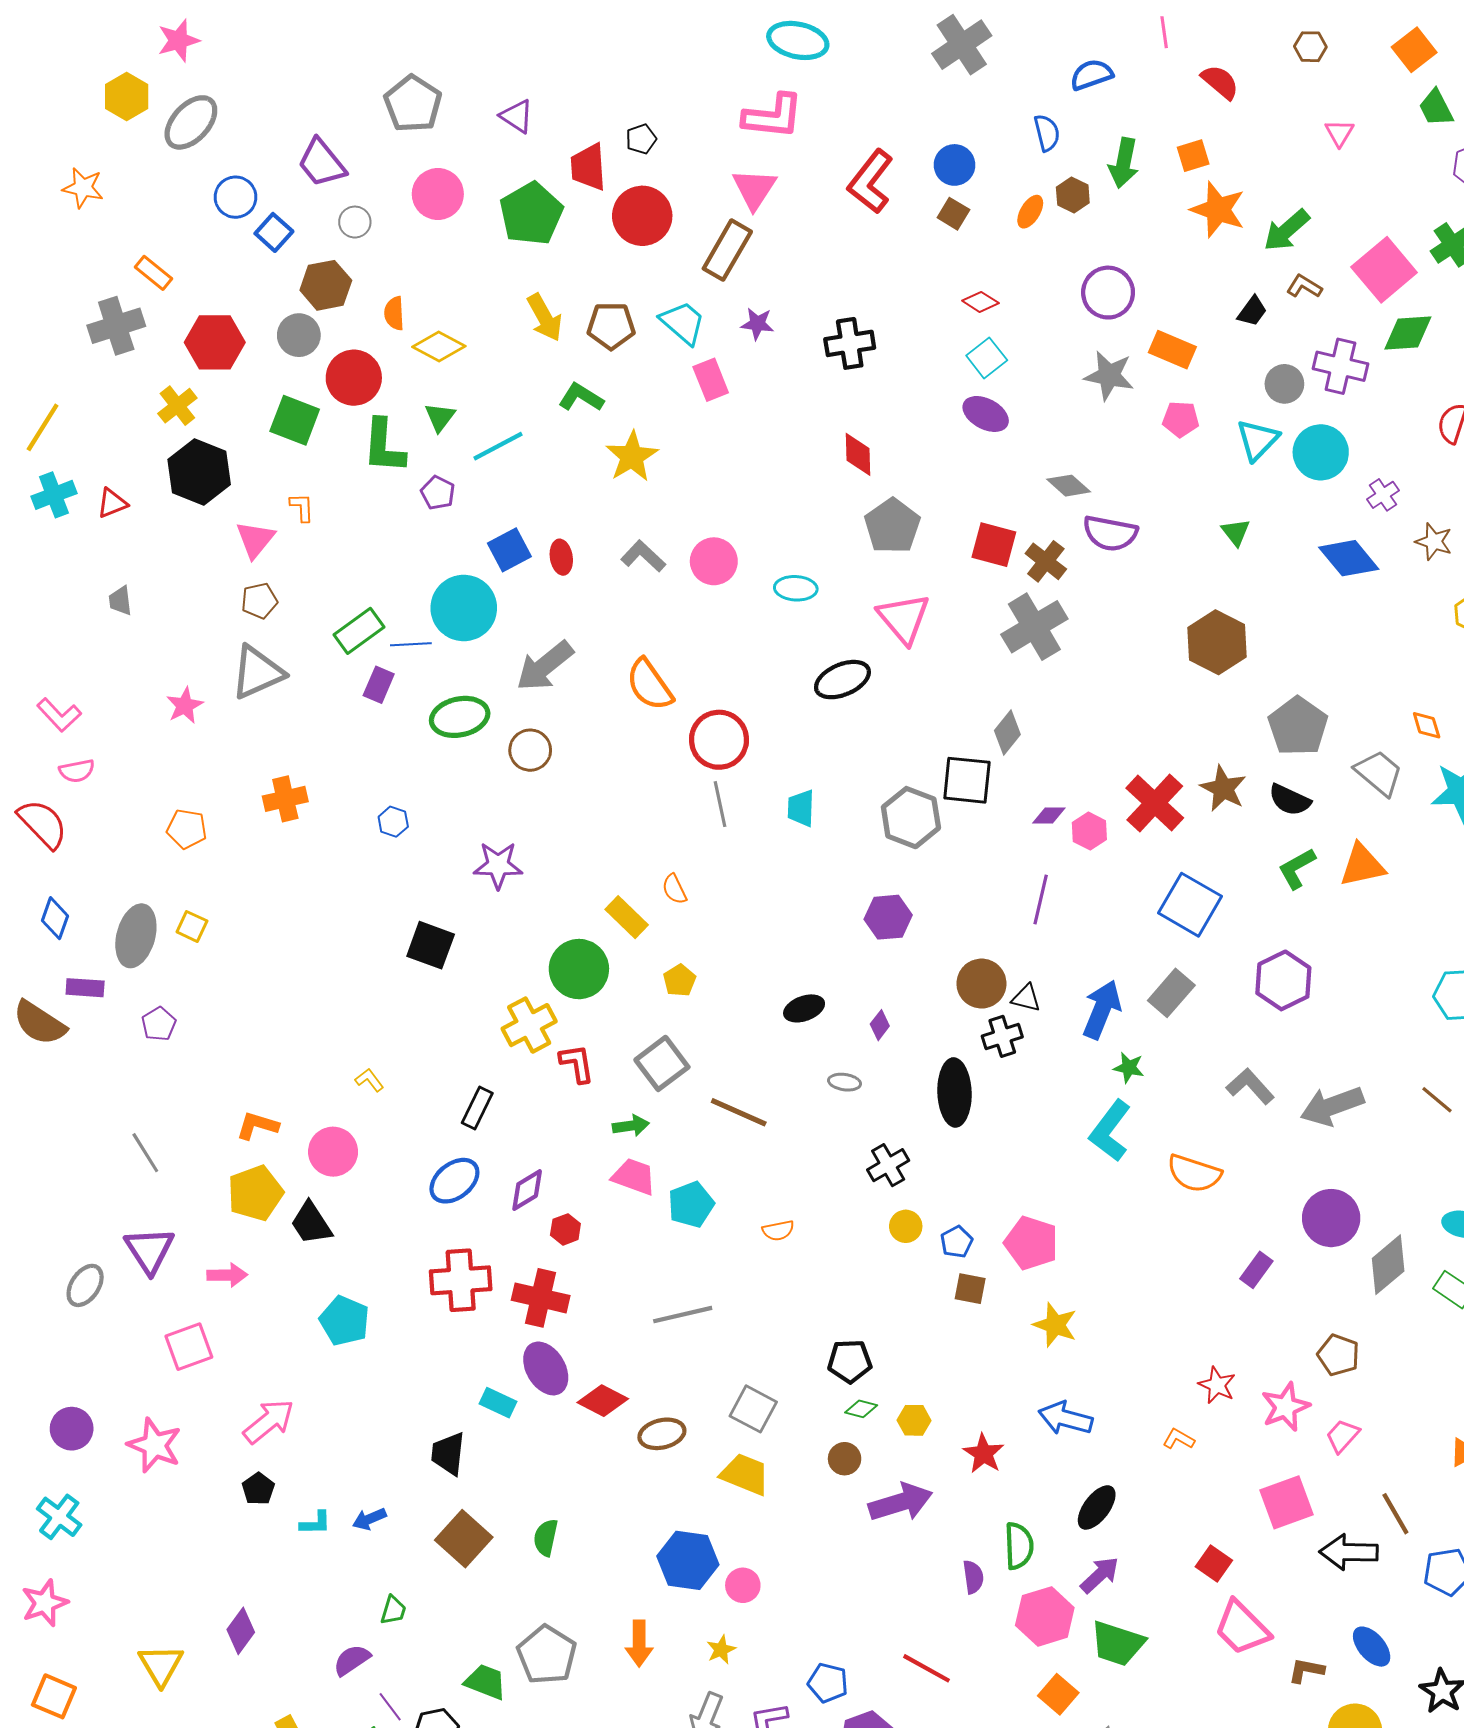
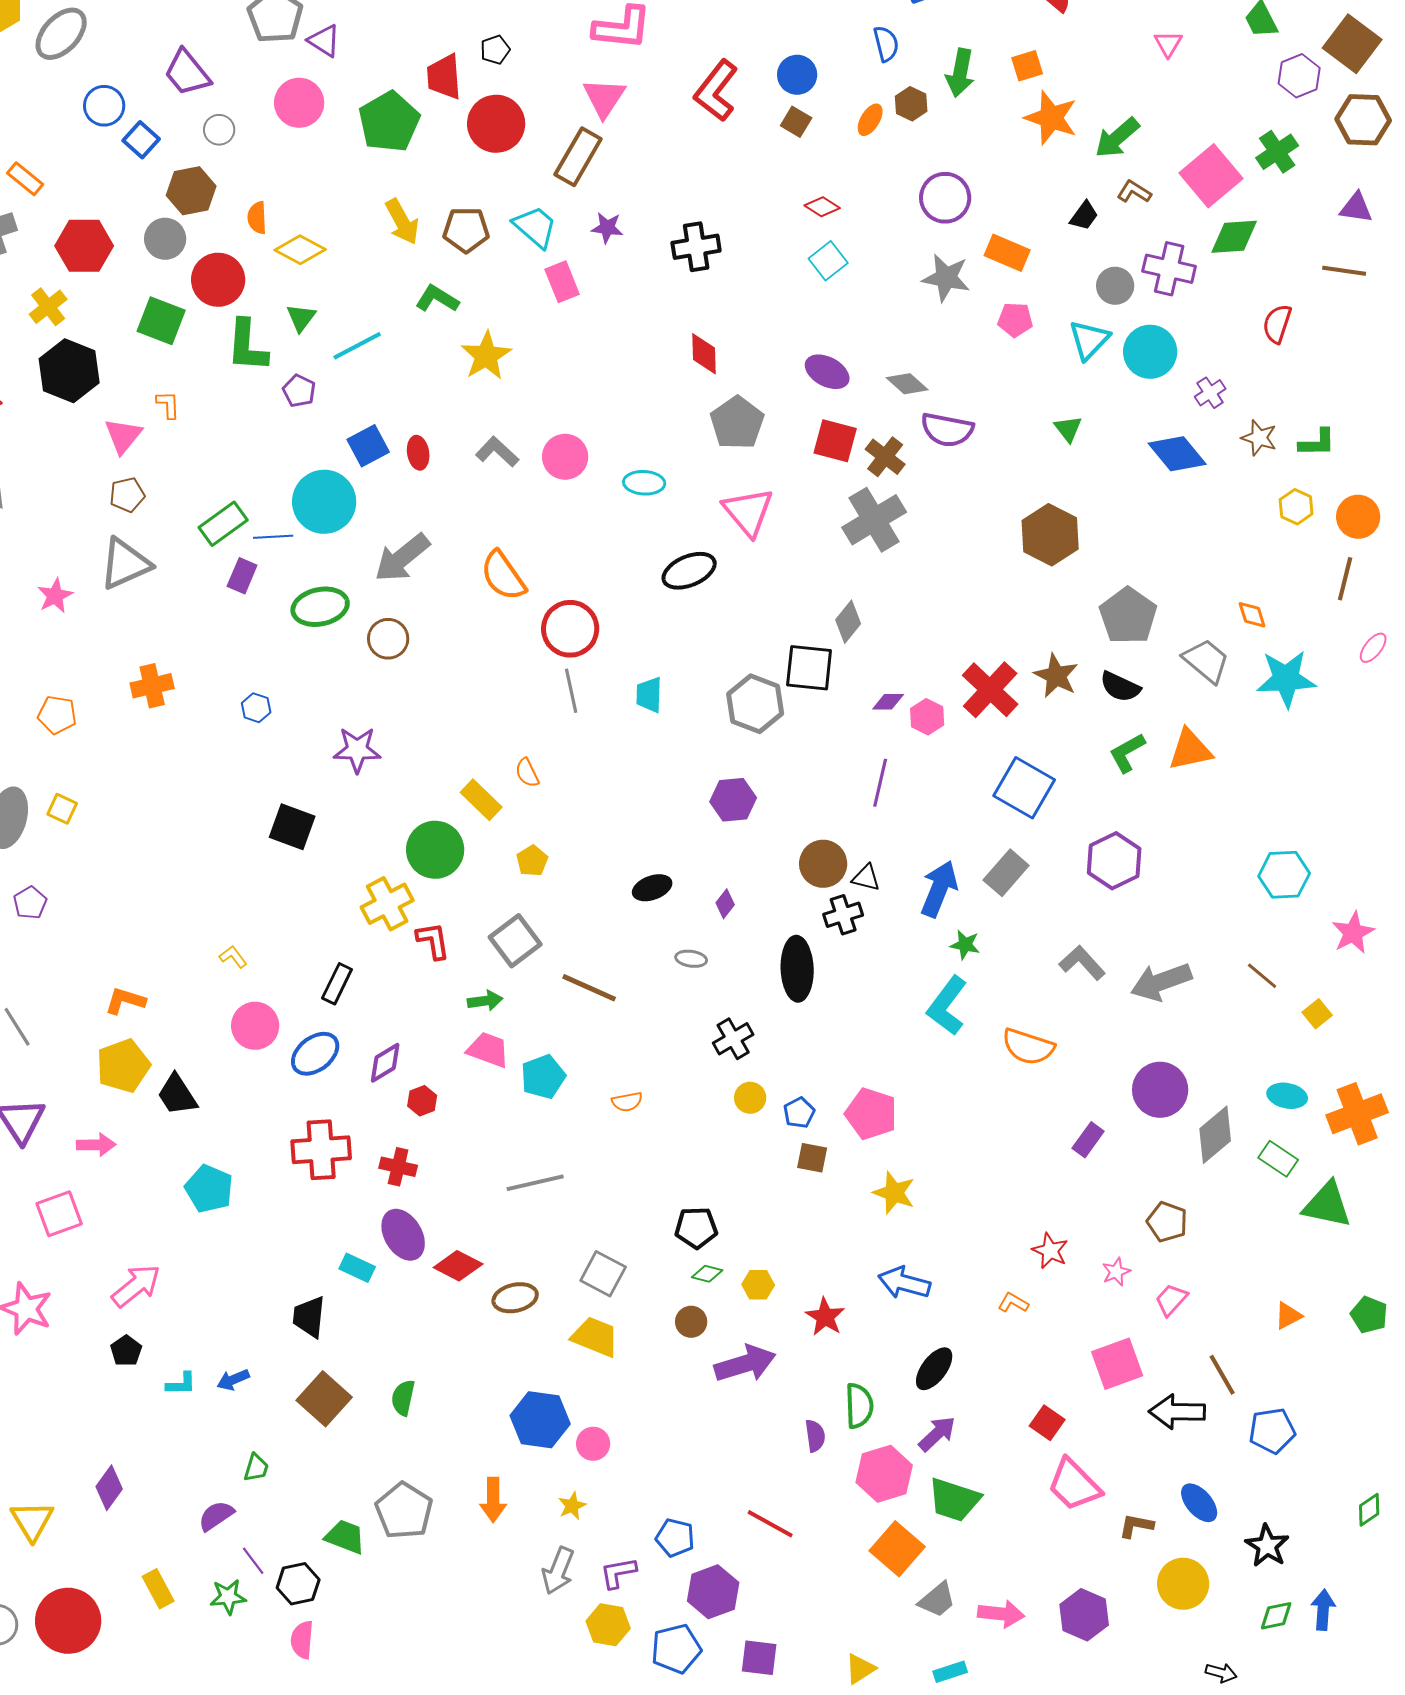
purple triangle: (517, 116) -> (324, 41), moved
purple ellipse: (986, 414) -> (827, 372), moved
pink circle: (333, 1152) -> (255, 1026), moved
red cross: (541, 1298) -> (398, 1167), size x0.7
pink star: (1285, 1407) -> (1116, 1272), size x0.6
orange square: (1058, 1694) -> (897, 1549), size x1.4

